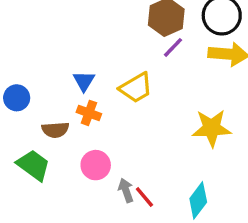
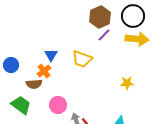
yellow trapezoid: (136, 88) -> (82, 59), turned 50
orange cross: (89, 113) -> (44, 71), moved, turned 32
yellow star: (212, 128) -> (127, 83), size x0.6

